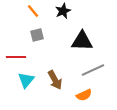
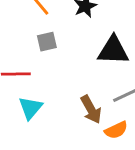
brown arrow: (55, 80) -> (91, 109), moved

